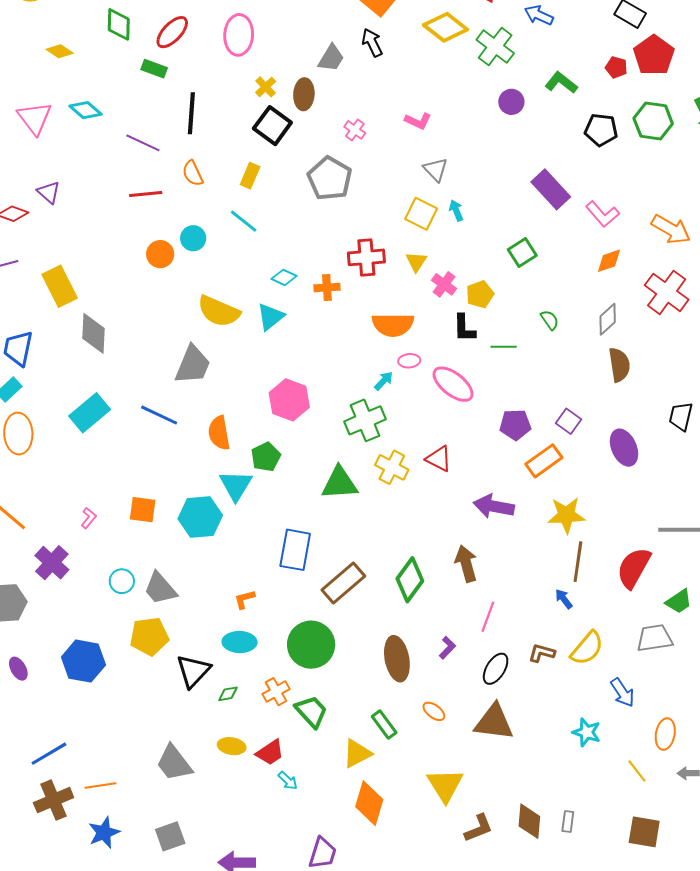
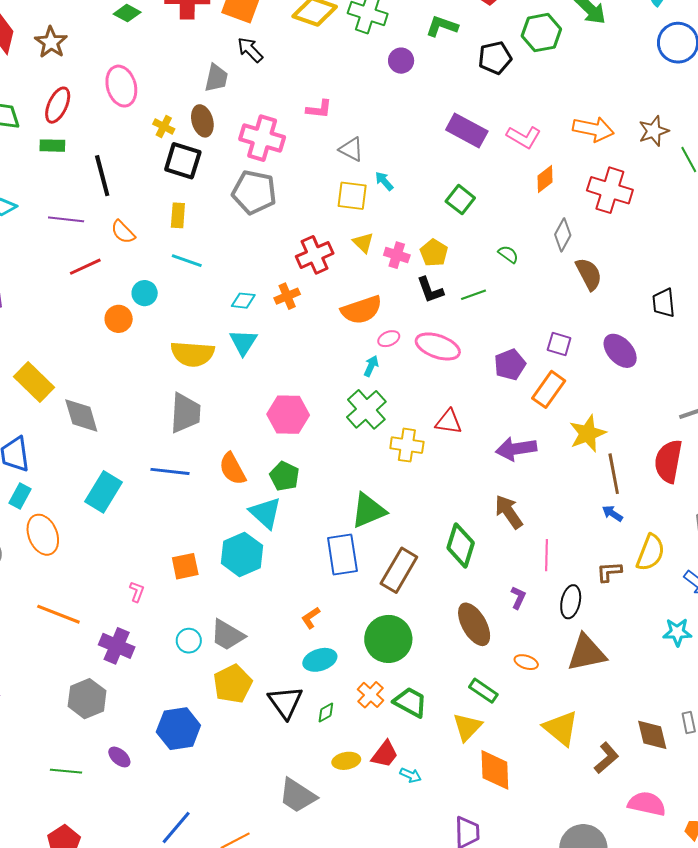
pink cross: (355, 130) -> (262, 138), size x2.0
green triangle: (340, 483) -> (368, 511), moved

